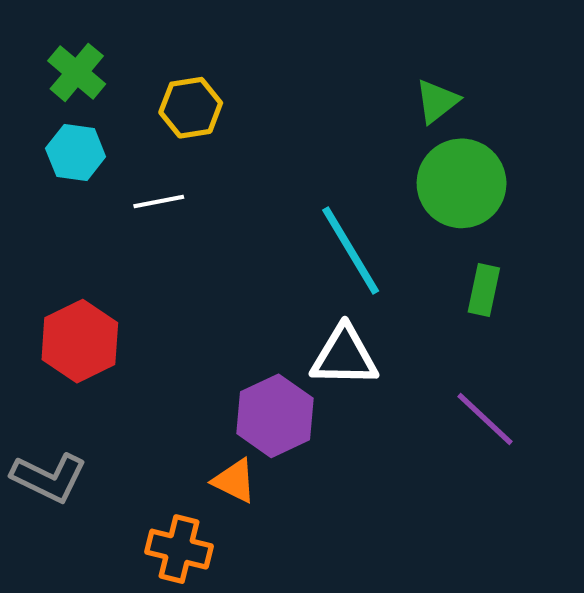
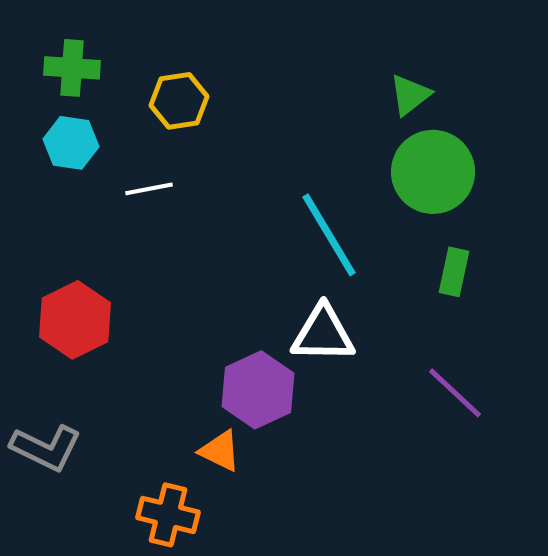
green cross: (77, 72) -> (72, 68), turned -36

